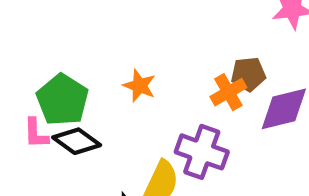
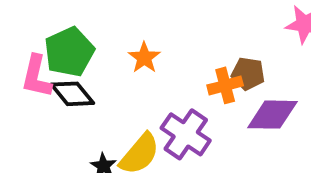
pink L-shape: (36, 133) -> (36, 76), size x1.4

